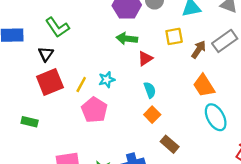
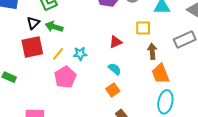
green arrow: (127, 39) -> (54, 27), moved
brown arrow: (199, 50) -> (152, 51), moved, turned -49
cyan semicircle: (150, 90) -> (115, 69), turned -40
cyan ellipse: (216, 117) -> (165, 102), turned 30

